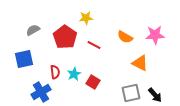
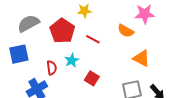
gray semicircle: (33, 30) -> (28, 23), size x1.5
pink star: (155, 35) -> (145, 14), moved
cyan star: (74, 74) -> (72, 60), moved

